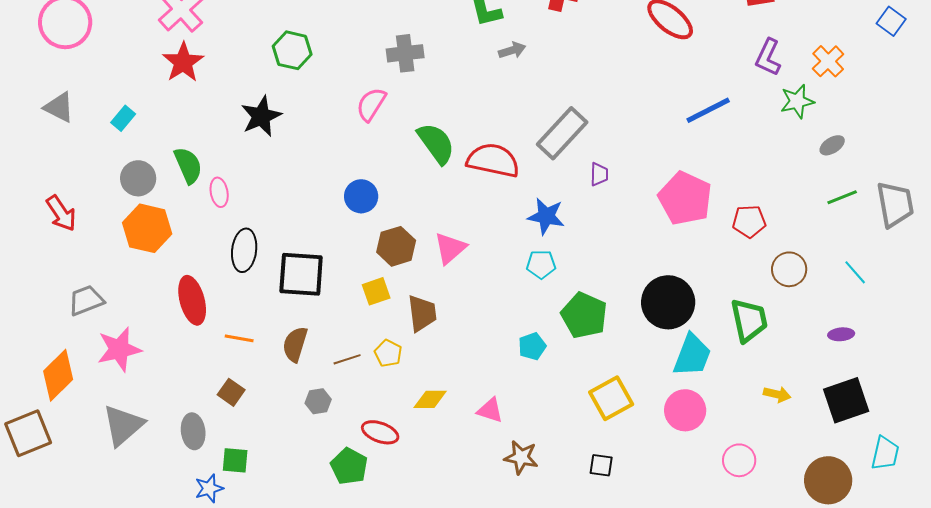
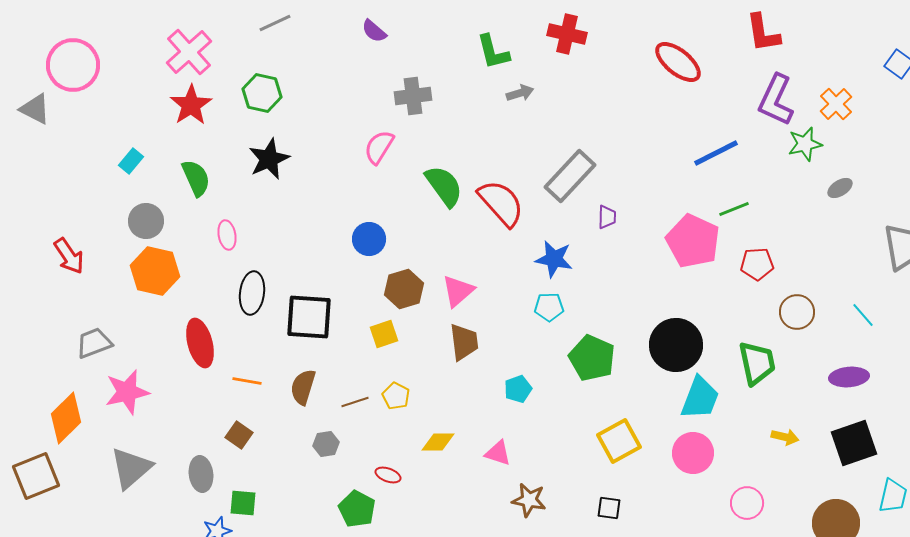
green hexagon: (292, 50) -> (262, 93), moved
purple L-shape: (768, 57) -> (776, 100), size x1.4
gray triangle: (59, 107) -> (35, 109), moved
red semicircle: (493, 160) -> (501, 203), turned 36
green semicircle: (188, 165) -> (196, 178), moved
green line: (842, 197) -> (734, 209), moved
brown trapezoid: (422, 313) -> (464, 342), moved
purple ellipse: (841, 334) -> (849, 377), size x1.5
cyan pentagon: (532, 346) -> (518, 389), moved
red ellipse: (380, 432) -> (388, 475), size x0.7

